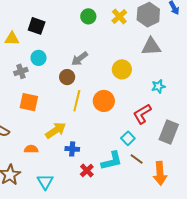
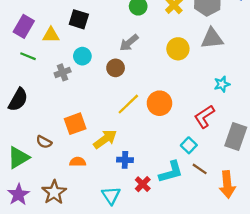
gray arrow: (80, 59) -> (129, 43), moved
yellow circle: (122, 69) -> (178, 49), moved
brown circle: (67, 77) -> (116, 68), moved
yellow line: (77, 101) -> (128, 104), turned 35
orange square: (29, 102) -> (75, 124), moved, turned -30
cyan triangle: (45, 182) -> (111, 195), moved

